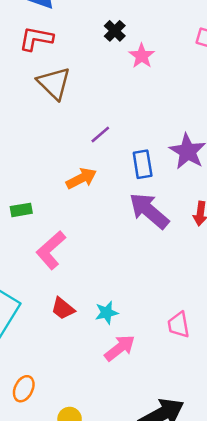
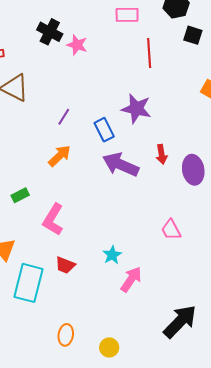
black cross: (115, 31) -> (50, 32), size x1.4
red trapezoid: (63, 308) -> (65, 265), moved
pink trapezoid: (179, 325) -> (171, 230), moved

